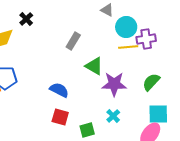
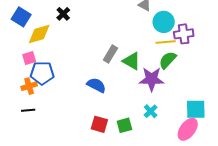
gray rectangle: (73, 41) -> (110, 54), moved
green semicircle: (151, 82) -> (168, 60), moved
red square: (60, 117) -> (99, 124), moved

